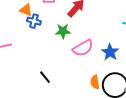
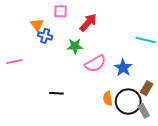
orange triangle: (26, 10) -> (37, 25), turned 32
black line: (45, 77) -> (56, 93), turned -48

